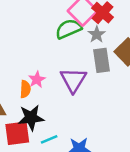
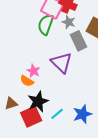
green semicircle: (69, 29) -> (46, 25), turned -30
orange semicircle: (25, 89) -> (27, 81), turned 136

